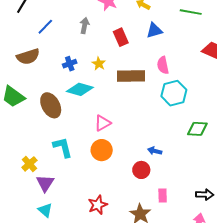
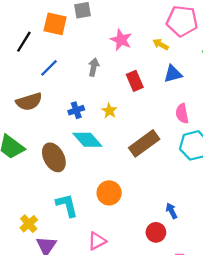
brown rectangle: (131, 76) -> (144, 143), moved, turned -36
cyan diamond: (80, 89) -> (87, 140), turned 32
pink triangle: (103, 123) -> (97, 241), moved
orange circle: (102, 150) -> (109, 193), moved
blue arrow: (155, 151) -> (171, 211), turned 48

